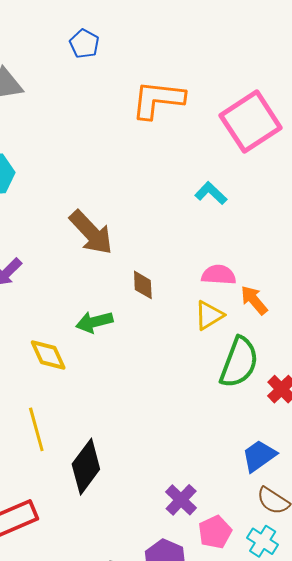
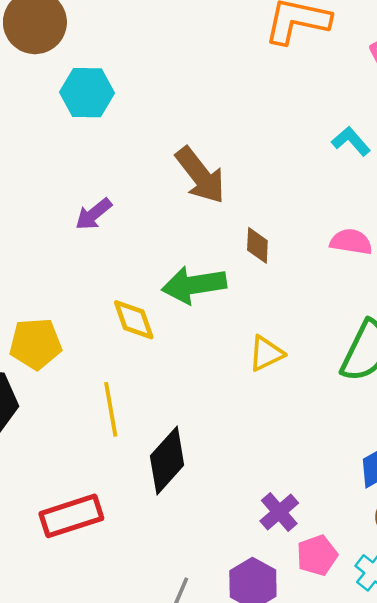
yellow triangle: (209, 315) -> (266, 353), moved
green arrow: (94, 322) -> (194, 285), size x1.4

